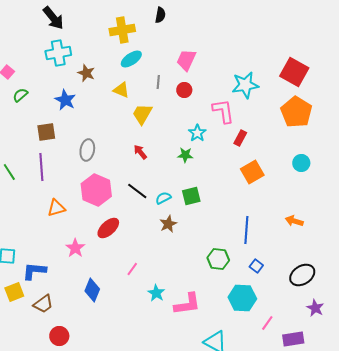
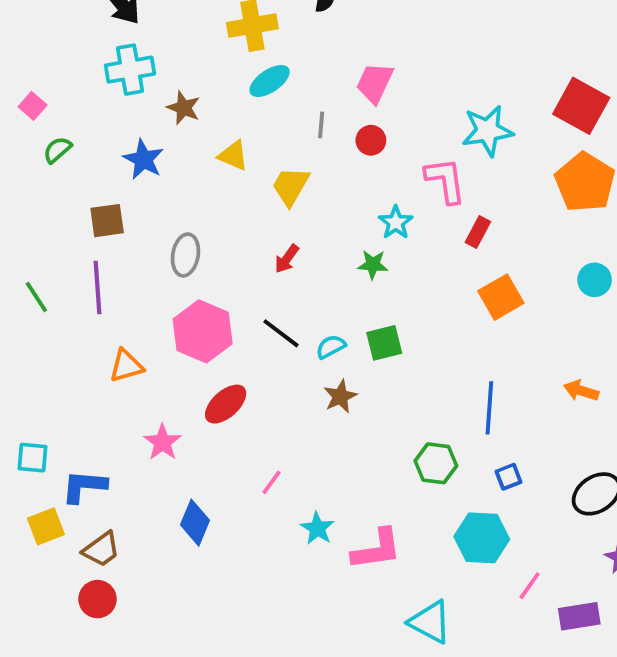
yellow triangle: (121, 90) -> (233, 156), moved
red arrow: (140, 152) -> (287, 259), turned -105
blue square: (256, 266) -> (509, 477), turned 32
red circle: (59, 336) -> (98, 599), moved

